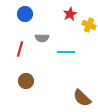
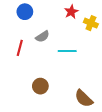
gray semicircle: (42, 38) -> (42, 37), turned -32
brown circle: (26, 81) -> (40, 86), moved

